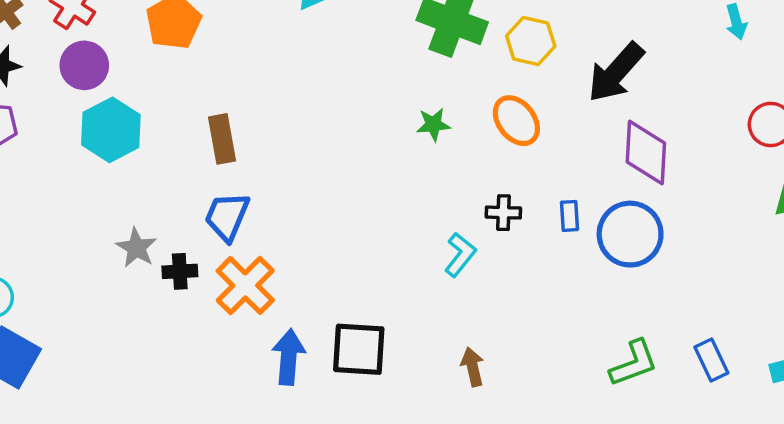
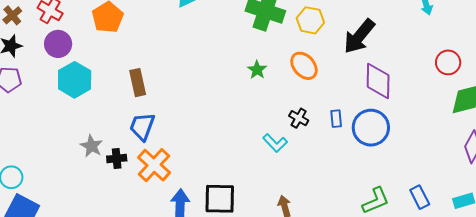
green star: (433, 124) -> (257, 70), turned -30
black cross: (503, 213) -> (299, 118), turned 30
cyan L-shape: (460, 255) -> (275, 143), turned 100

